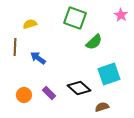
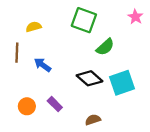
black diamond: (79, 88) -> (90, 78), moved
brown semicircle: (102, 107) -> (93, 120), moved

